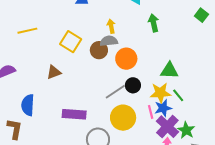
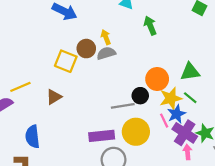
yellow line: (27, 31) -> (20, 87), moved
brown circle: (99, 50) -> (86, 49), moved
orange circle: (126, 59) -> (157, 79), moved
green triangle: (169, 70) -> (190, 72), moved
gray line: (115, 92) -> (123, 106), turned 35
purple rectangle: (74, 114) -> (102, 136), moved

